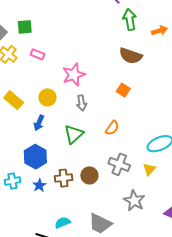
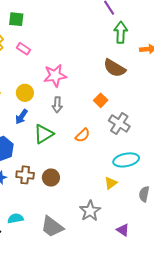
blue arrow: (39, 123) -> (21, 117), moved
gray cross: (119, 164) -> (119, 123), moved

